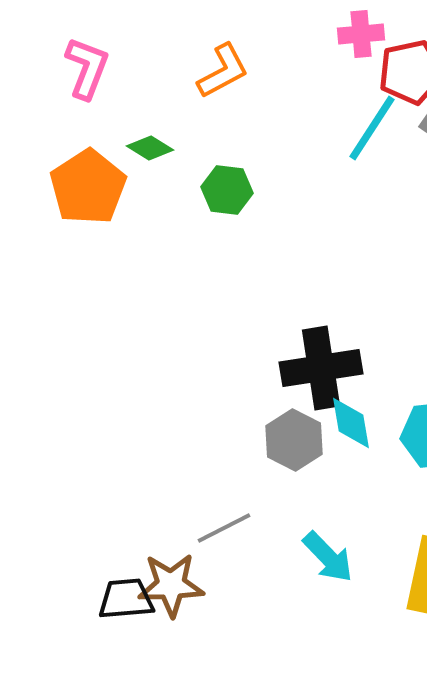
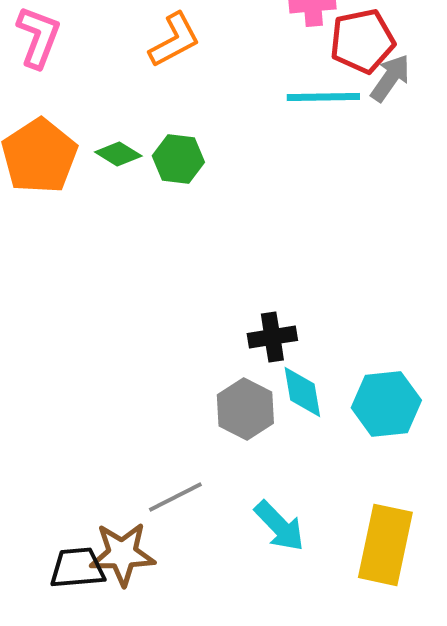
cyan line: (372, 128) -> (323, 97), turned 56
green diamond: (150, 148) -> (118, 154), moved
black cross: (321, 368) -> (272, 337), size x0.6

